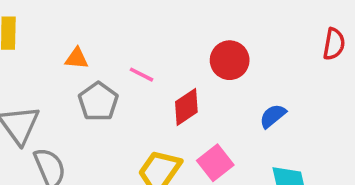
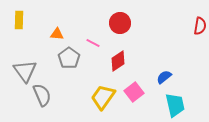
red circle: (230, 60) -> (120, 23), moved
blue semicircle: (273, 116) -> (164, 77), moved

